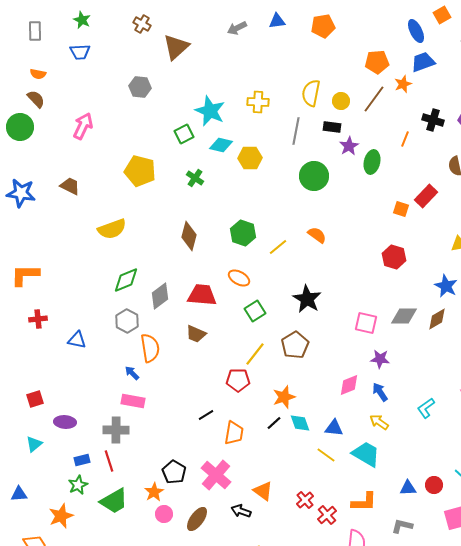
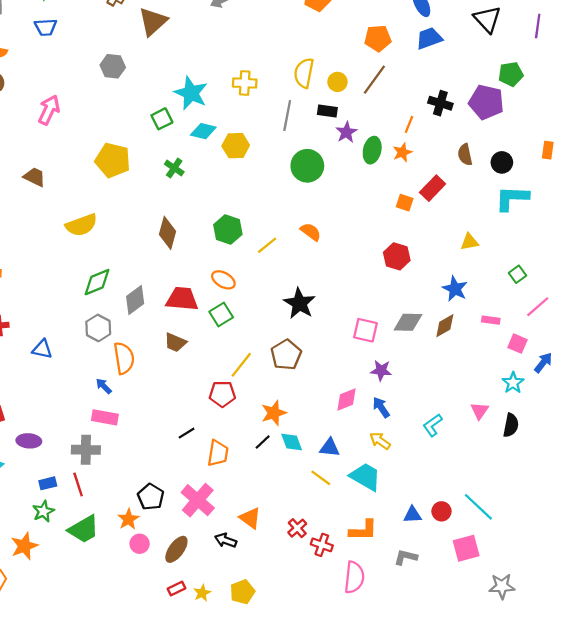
orange star: (403, 84) -> (402, 152), moved
green square: (255, 311) -> (221, 315), moved
red cross: (327, 515) -> (322, 545), turned -30

